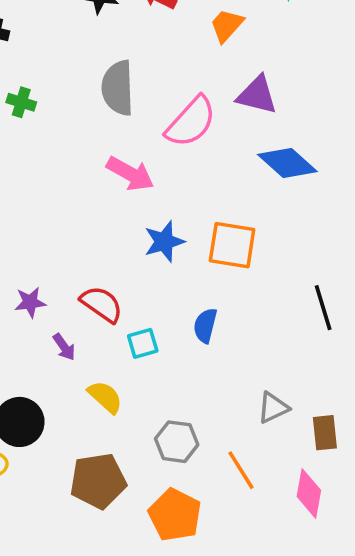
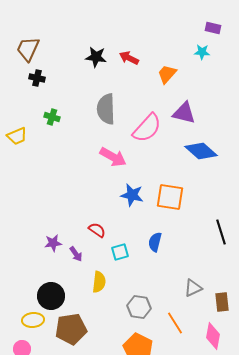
blue star: (164, 242) -> (132, 195), turned 30
purple star: (30, 302) -> (53, 243), moved
red semicircle: (102, 304) -> (97, 230), size x0.7
yellow semicircle: (105, 397) -> (99, 282), turned 55
brown pentagon: (98, 481) -> (71, 329), moved

